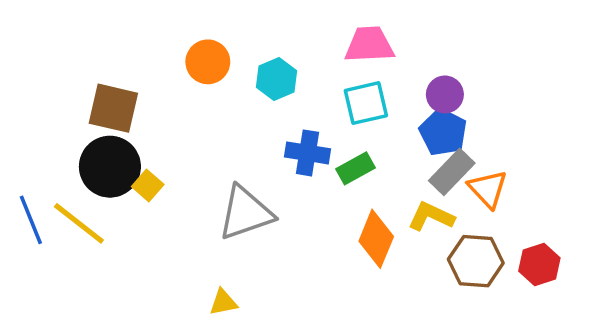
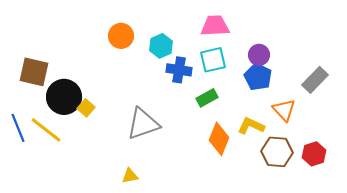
brown square: (113, 108) -> (34, 72), moved
blue cross: (307, 153) -> (179, 70), moved
gray rectangle: (452, 172) -> (315, 80), moved

